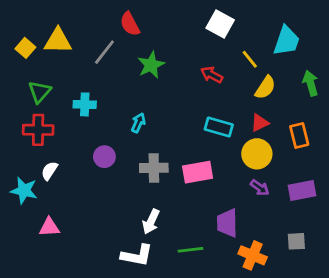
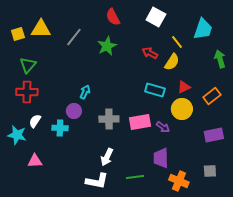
red semicircle: (130, 24) -> (113, 17), moved
yellow square: (25, 48) -> (18, 34), turned 32
yellow semicircle: (265, 87) -> (172, 62), moved
cyan cross: (85, 104) -> (60, 128), moved
cyan arrow: (138, 123) -> (85, 92), moved
orange rectangle: (299, 135) -> (212, 96), turned 66
purple arrow: (260, 188) -> (163, 127), moved

